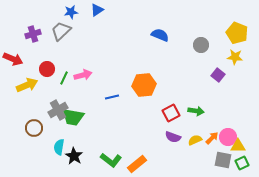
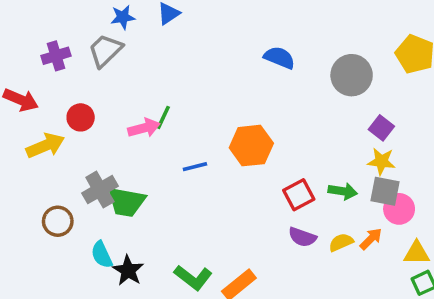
gray circle: (201, 45) -> (352, 75), size x1.5
yellow star: (235, 57) -> (381, 161), moved
green line: (64, 78) -> (163, 117), moved
pink circle: (228, 137) -> (399, 209), moved
cyan semicircle: (59, 147) -> (102, 255), turned -35
gray square: (223, 160) -> (385, 191), moved

